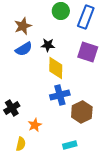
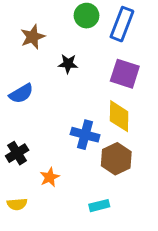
blue semicircle: (24, 49) -> (21, 94), moved
yellow diamond: (56, 68) -> (119, 116), moved
blue cross: (60, 95) -> (85, 135), turned 30
yellow semicircle: (21, 144) -> (17, 204), moved, turned 72

